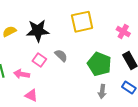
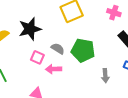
green pentagon: (99, 64) -> (83, 50), moved
pink arrow: (22, 74) -> (54, 69), moved

